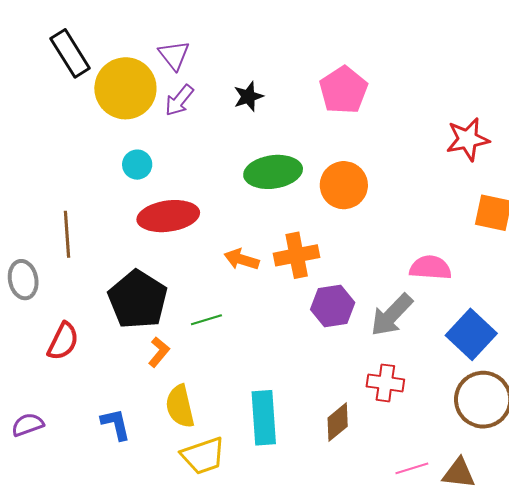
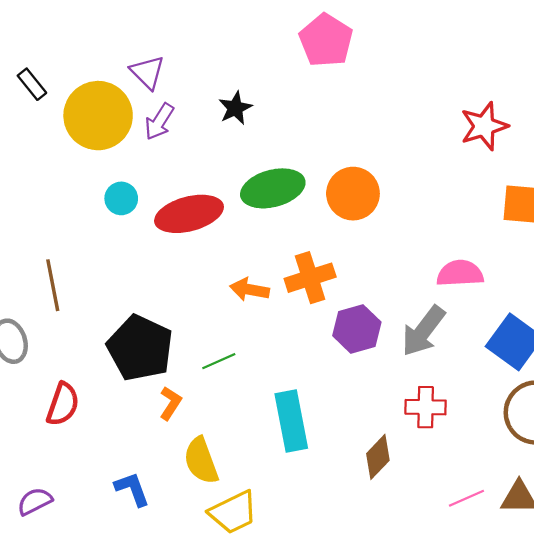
black rectangle: (70, 53) -> (32, 84), size x0.6
pink pentagon: (343, 90) -> (326, 40), moved
red ellipse: (168, 216) -> (189, 214), moved
cyan rectangle: (264, 418) -> (291, 421), moved

